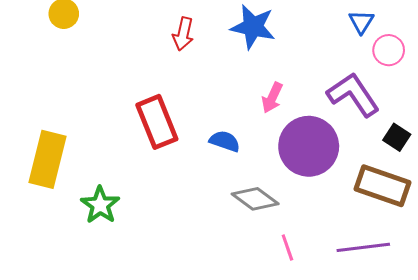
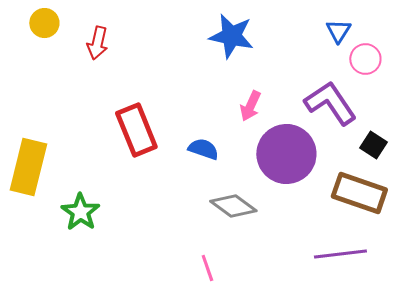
red arrow: (183, 34) -> (97, 43), moved
pink line: (287, 247) -> (207, 268), moved

